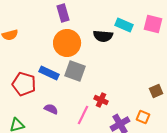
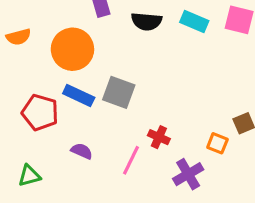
black semicircle: (103, 36) -> (147, 21), moved
orange circle: (67, 43) -> (72, 49), moved
orange square: (143, 117) -> (217, 143), moved

